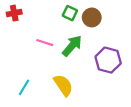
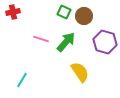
purple hexagon: (108, 60) -> (105, 42), moved
yellow semicircle: (63, 85) -> (80, 72), moved

